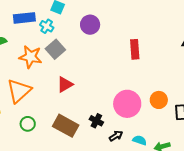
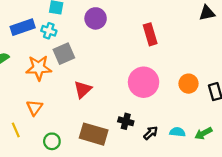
gray square: (55, 49) -> (64, 54), turned 30
orange triangle: (19, 91) -> (34, 108), size x0.6
pink circle: (127, 104) -> (144, 82), moved

